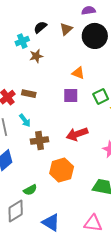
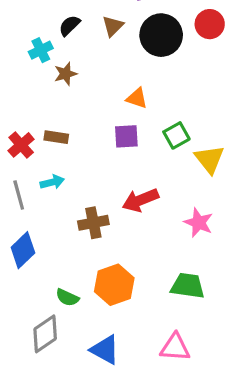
cyan arrow: (25, 120) -> (52, 182), turned -64
brown cross: (40, 140) -> (93, 223), moved
orange hexagon: (62, 170) -> (114, 285), moved
green semicircle: (30, 190) -> (67, 297), turned 56

